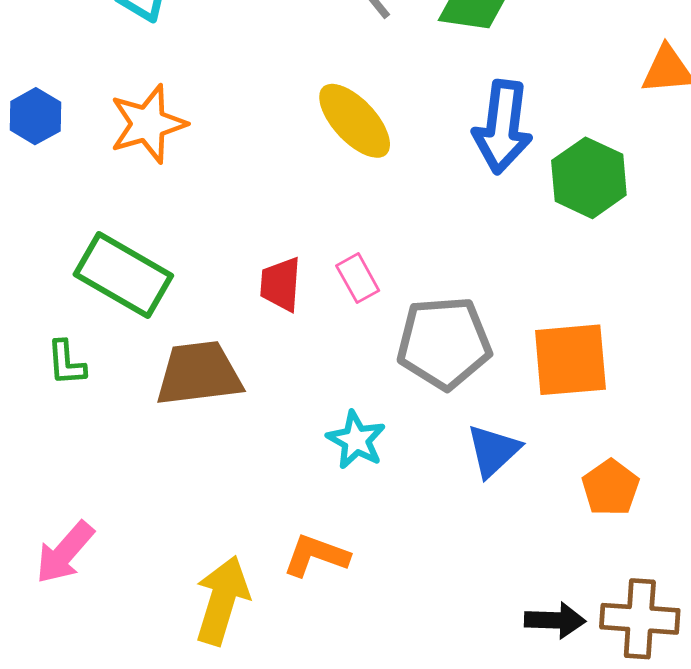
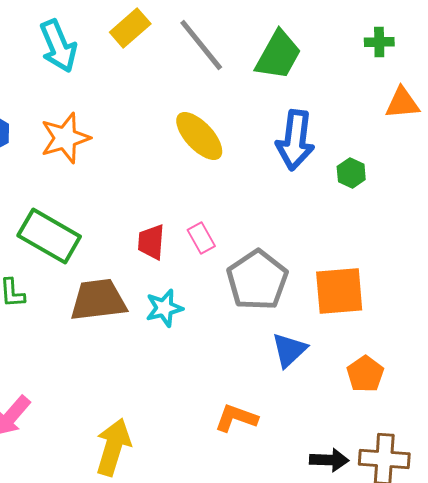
green hexagon: (589, 178) -> (351, 173), size x0.6
gray pentagon: (444, 343) -> (257, 280), turned -30
cyan star: (356, 440) -> (164, 308), moved, turned 30
orange L-shape: (316, 556) -> (236, 418), moved

